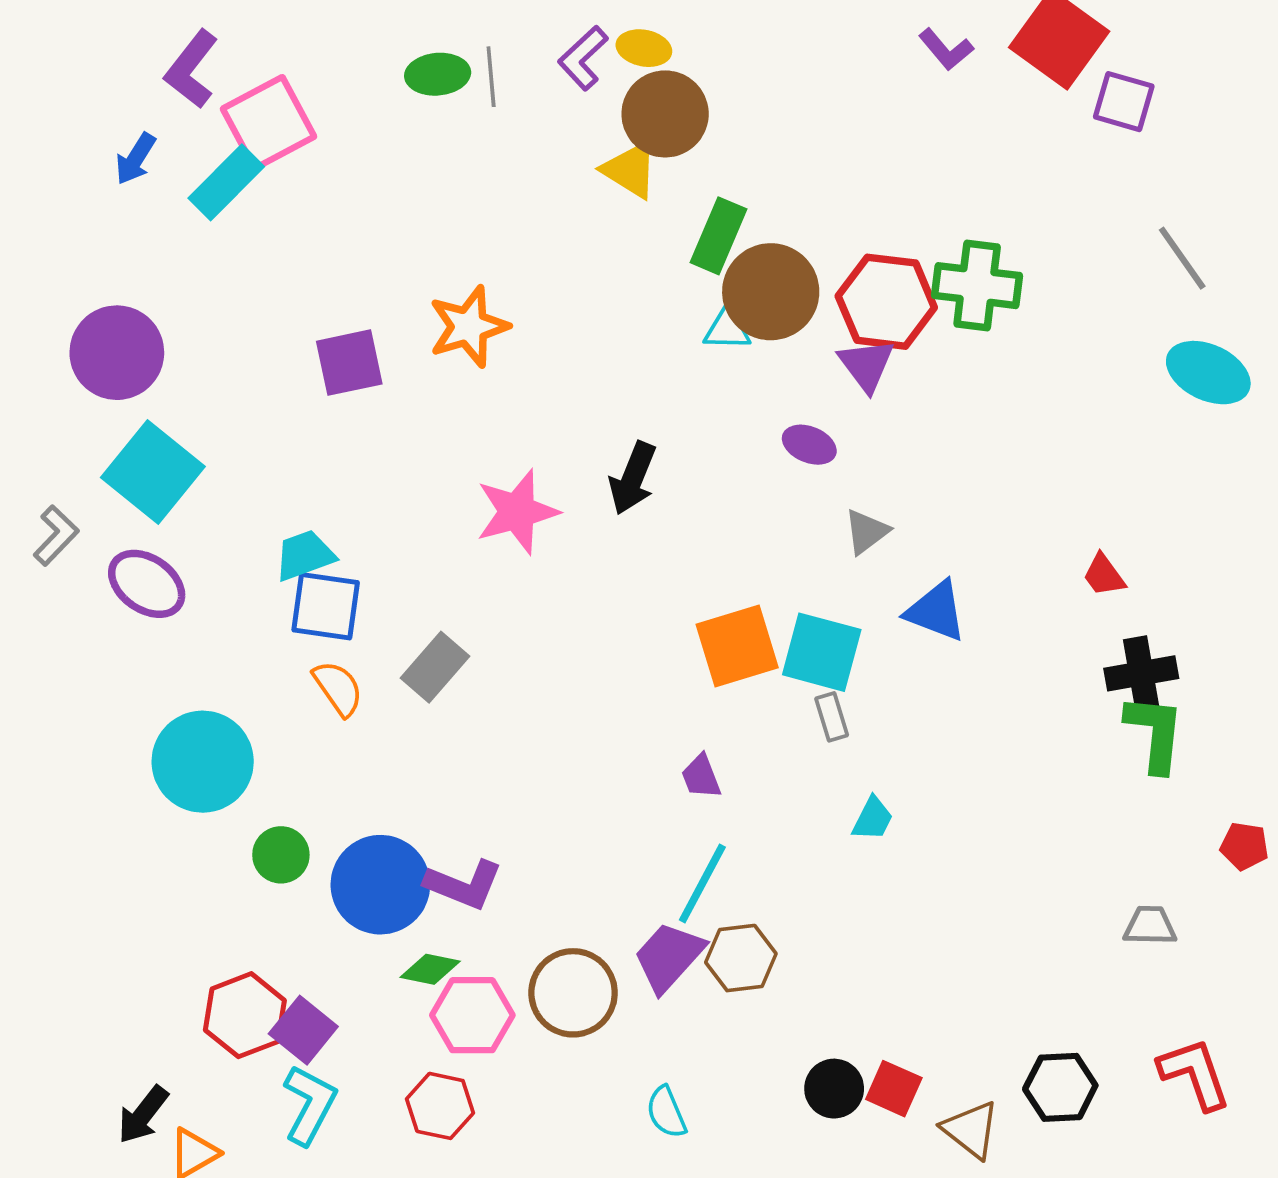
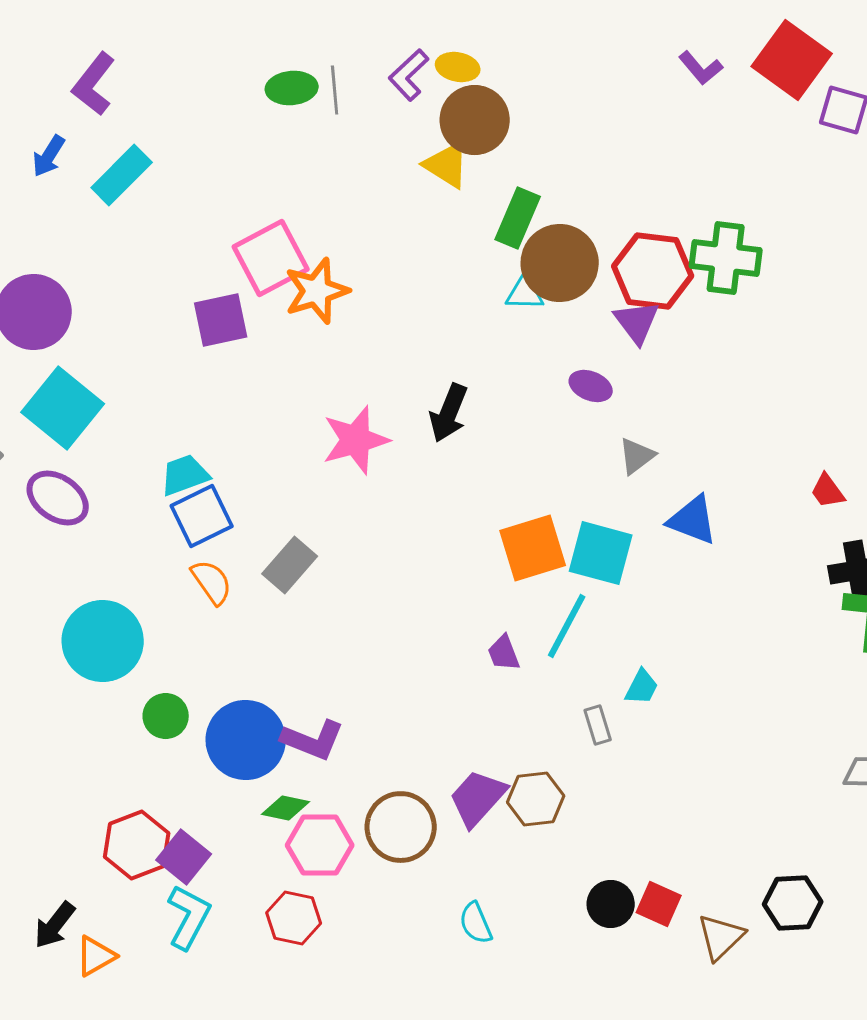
pink square: (269, 123) -> (271, 258), moved
blue square: (326, 606) -> (202, 516), turned -34
gray rectangle: (832, 717) -> (598, 725), moved
cyan line: (702, 883) -> (567, 626), moved
brown triangle: (971, 1130) -> (721, 937), turned 38

